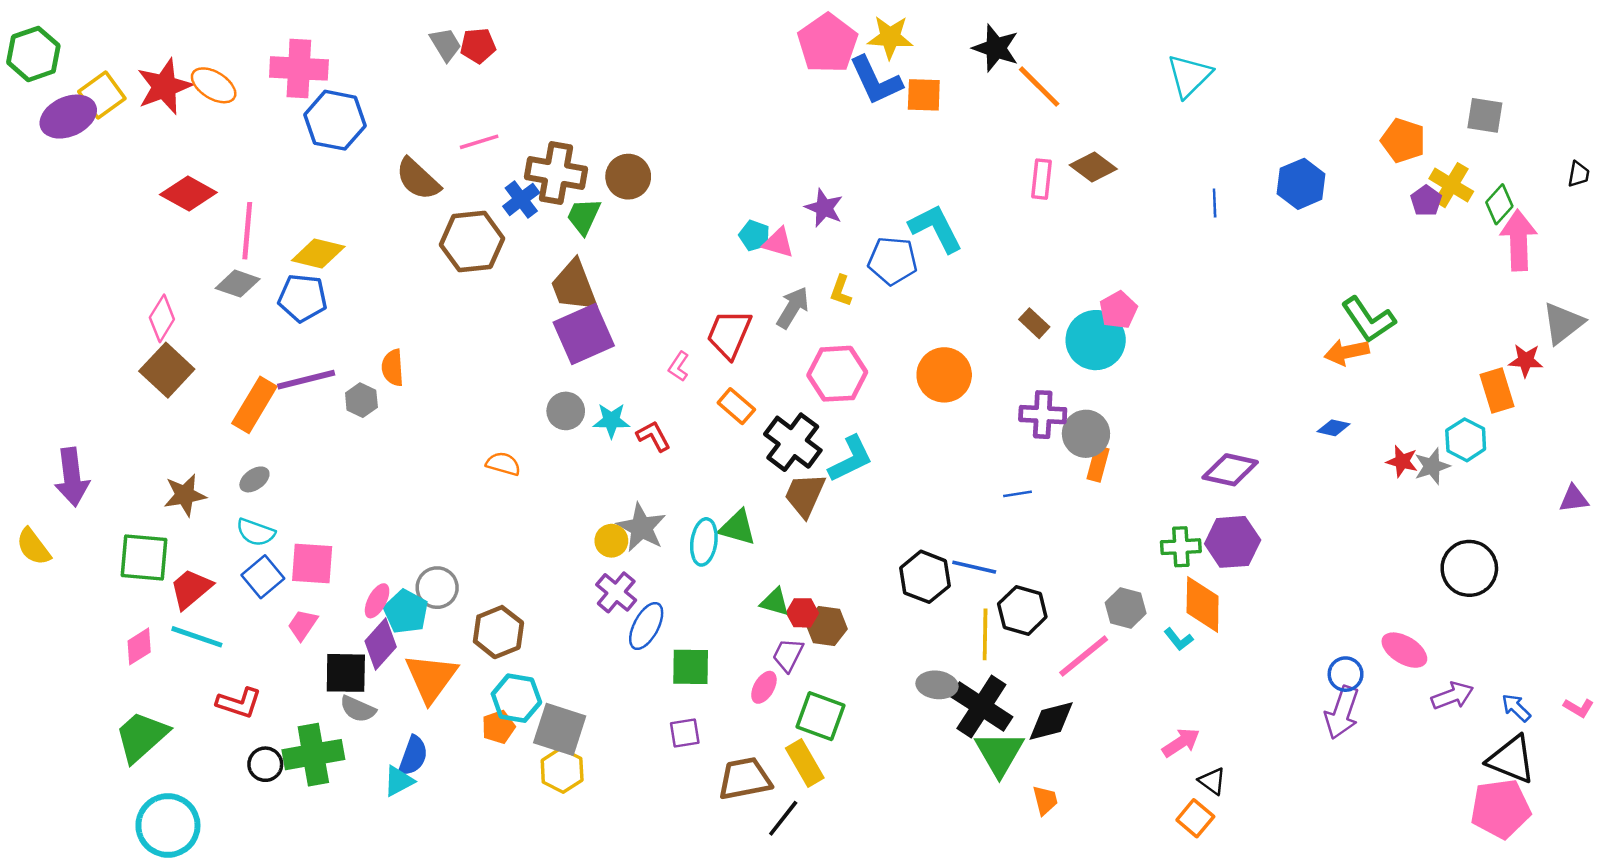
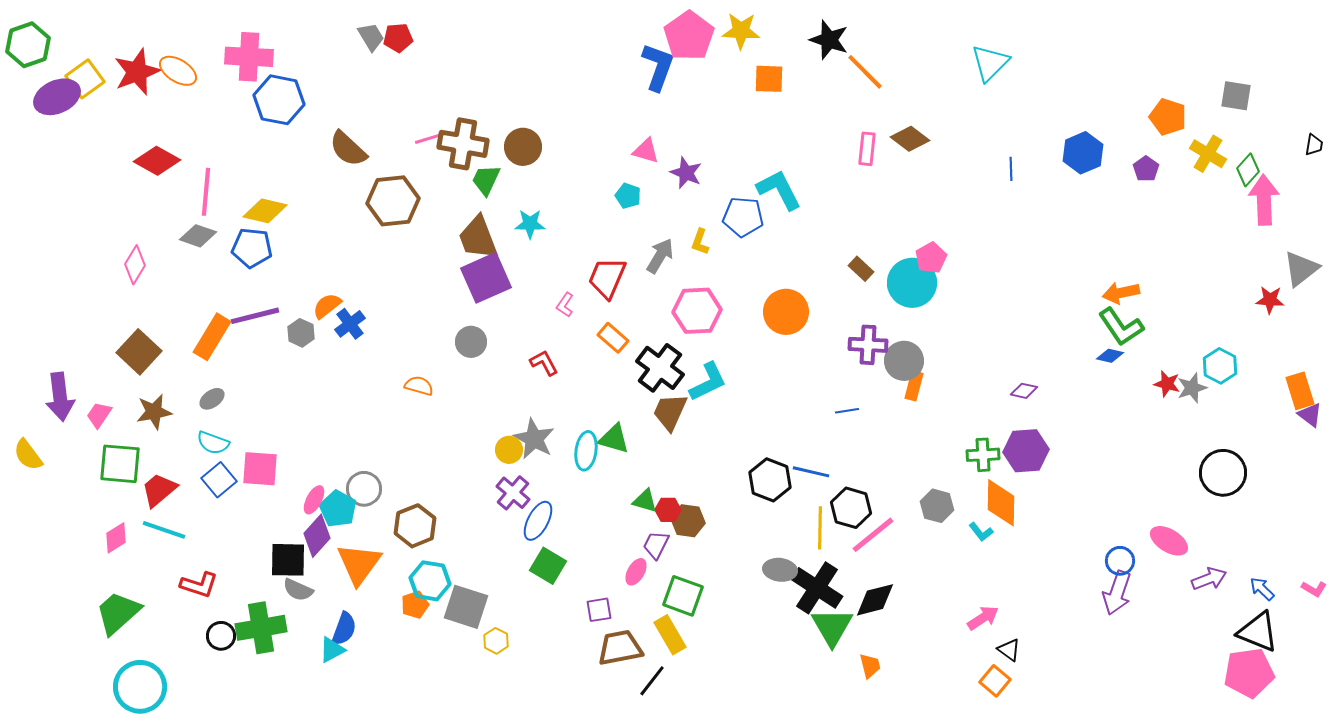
blue L-shape: (876, 81) -> (658, 67), moved, turned -135
pink line: (479, 142) -> (431, 138), moved
blue cross: (521, 199) -> (350, 324), moved
purple pentagon: (1426, 201) -> (1146, 169), moved
pink triangle: (778, 243) -> (646, 151), moved
green L-shape: (1368, 320) -> (1121, 327), moved
orange semicircle: (393, 368) -> (327, 306), turned 56
brown square: (167, 370) -> (139, 352), moved
orange rectangle: (1497, 391) -> (1300, 391), moved
cyan star: (611, 421) -> (530, 224), moved
purple diamond: (1230, 470) -> (1024, 391), size x0.6
purple triangle: (1574, 499) -> (1310, 415), turned 44
pink trapezoid: (303, 625) -> (99, 415), moved
pink line: (1084, 656) -> (873, 535), moved
green square: (691, 667) -> (548, 566), moved, turned 30
purple square: (685, 733) -> (599, 610), moved
yellow hexagon: (562, 770) -> (496, 641), moved, size x0.7

